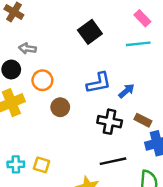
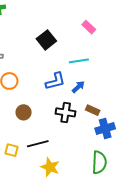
cyan line: (138, 44) -> (79, 61), moved
brown circle: (60, 107) -> (24, 112), moved
black line: (113, 161) -> (38, 144), moved

